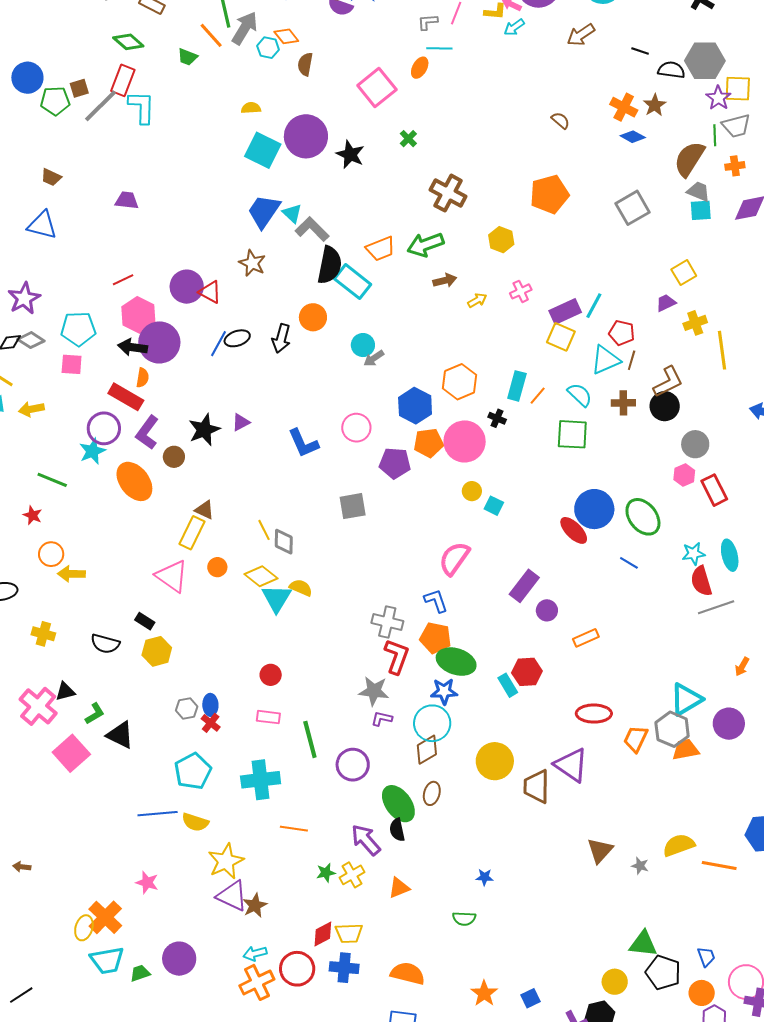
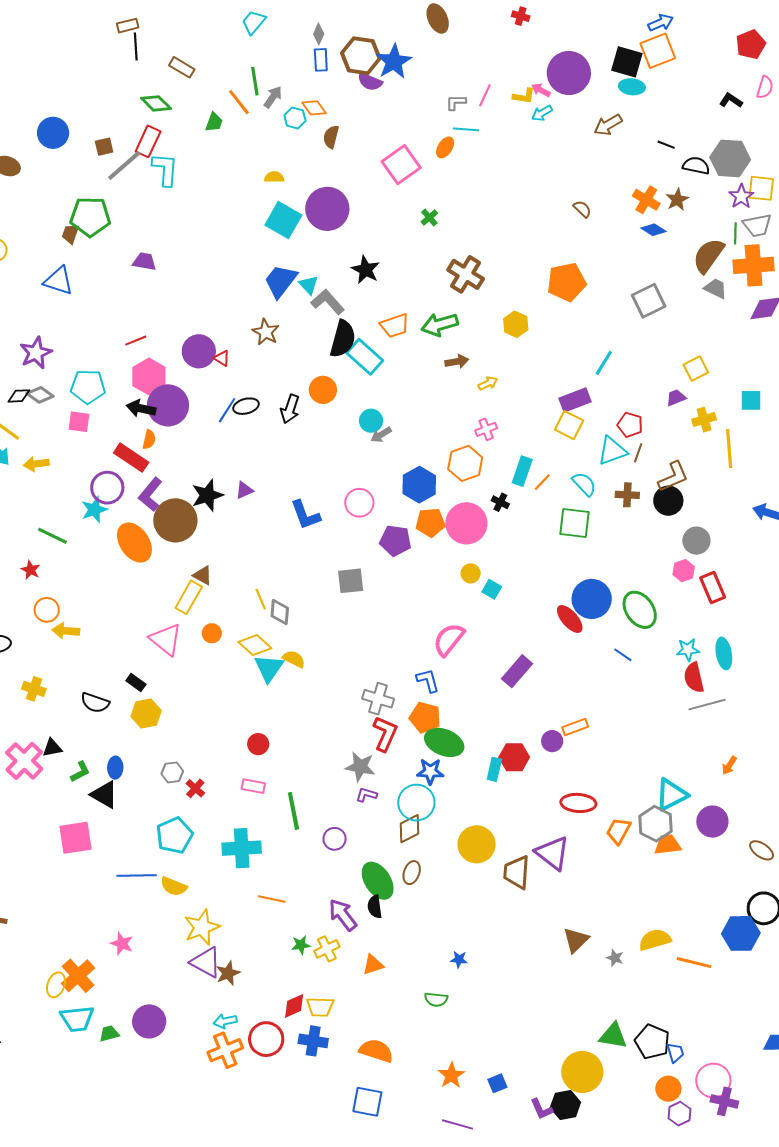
gray arrow: (245, 28) -> (273, 97), size x0.7
green trapezoid: (187, 57) -> (214, 122), turned -95
green pentagon: (55, 101) -> (90, 217), moved, size x1.4
black star: (350, 154) -> (366, 270), moved
orange cross: (735, 166) -> (754, 265), size x2.0
brown trapezoid: (51, 177) -> (70, 234), turned 80
cyan square: (701, 210) -> (751, 400), moved
pink cross: (521, 291) -> (486, 429), moved
red triangle: (210, 292) -> (222, 358), size x0.7
cyan line: (594, 306) -> (604, 363), moved
brown circle: (174, 457) -> (175, 520), size x2.0
purple circle: (547, 610) -> (552, 741), moved
cyan rectangle: (508, 685) -> (494, 769), turned 40
blue ellipse: (210, 705) -> (115, 768), moved
pink square: (71, 753) -> (76, 838), moved, turned 30
purple circle: (353, 765) -> (335, 839), size x0.7
black pentagon: (663, 972) -> (652, 1042), moved
yellow circle: (615, 982) -> (582, 1072), size x1.6

